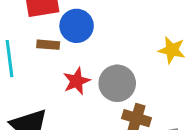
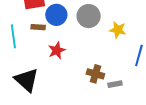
gray circle: (117, 83) -> (89, 16), moved

